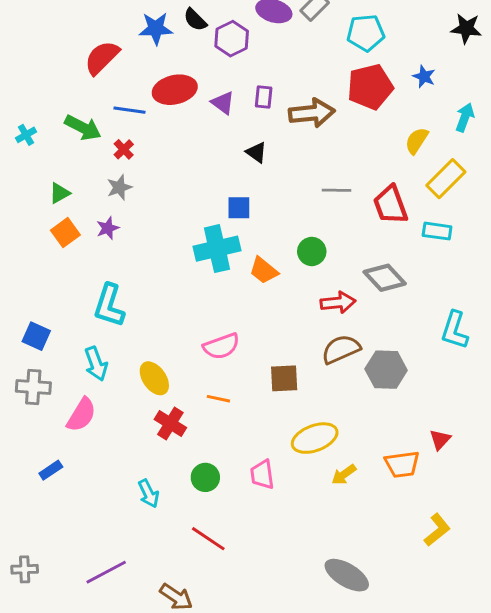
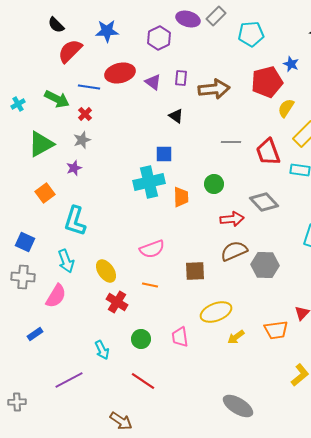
black semicircle: (195, 20) -> (56, 25), moved
red pentagon: (370, 87) -> (267, 82), moved
green triangle: (60, 193) -> (41, 144), size x1.8
orange square: (65, 233) -> (45, 193), moved
orange trapezoid: (264, 270) -> (181, 197), turned -130
purple line: (106, 572) -> (69, 380), moved

